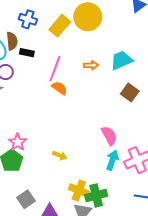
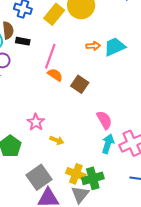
orange arrow: (91, 65) -> (93, 46), moved
brown square: (130, 92) -> (80, 84), moved
pink star: (18, 142) -> (36, 122), moved
gray square: (26, 199) -> (39, 177), moved, size x1.4

